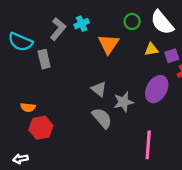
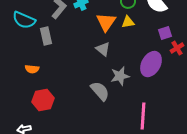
yellow triangle: (151, 49) -> (128, 22), moved
gray triangle: (99, 89) -> (103, 49), moved
orange semicircle: (28, 107) -> (32, 69), moved

